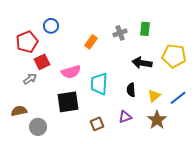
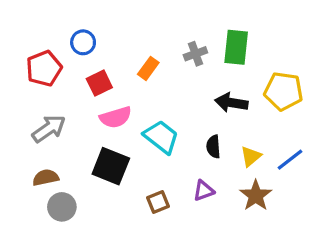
green rectangle: (145, 29) -> (236, 47), size x1.5
red square: (42, 62) -> (99, 83), moved
gray arrow: (30, 79) -> (49, 129), size x1.5
cyan trapezoid: (99, 84) -> (161, 137), turned 125
black square: (68, 102) -> (111, 166), turned 30
brown semicircle: (19, 111) -> (46, 178), moved

